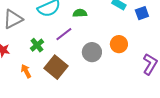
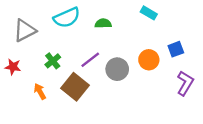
blue square: (142, 13) -> (176, 49), moved
purple line: (64, 34) -> (90, 60), moved

